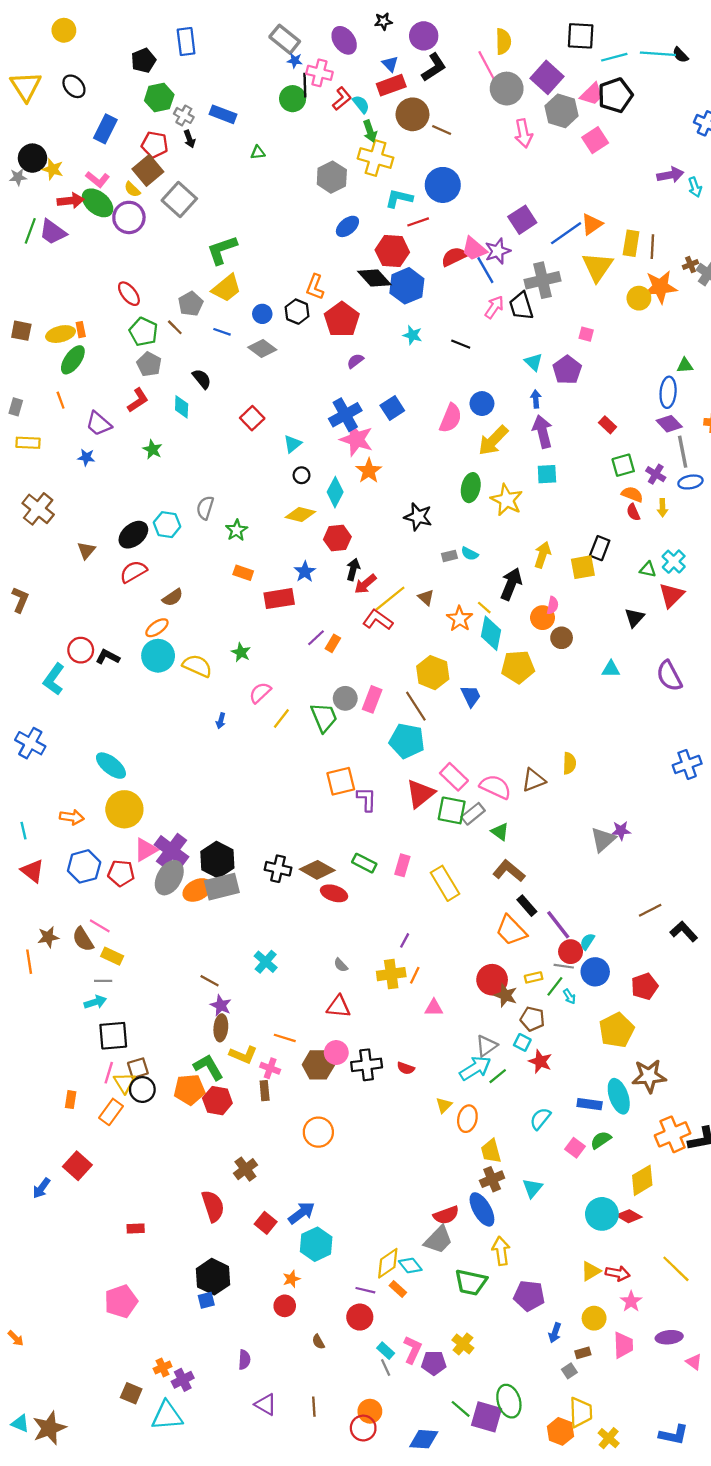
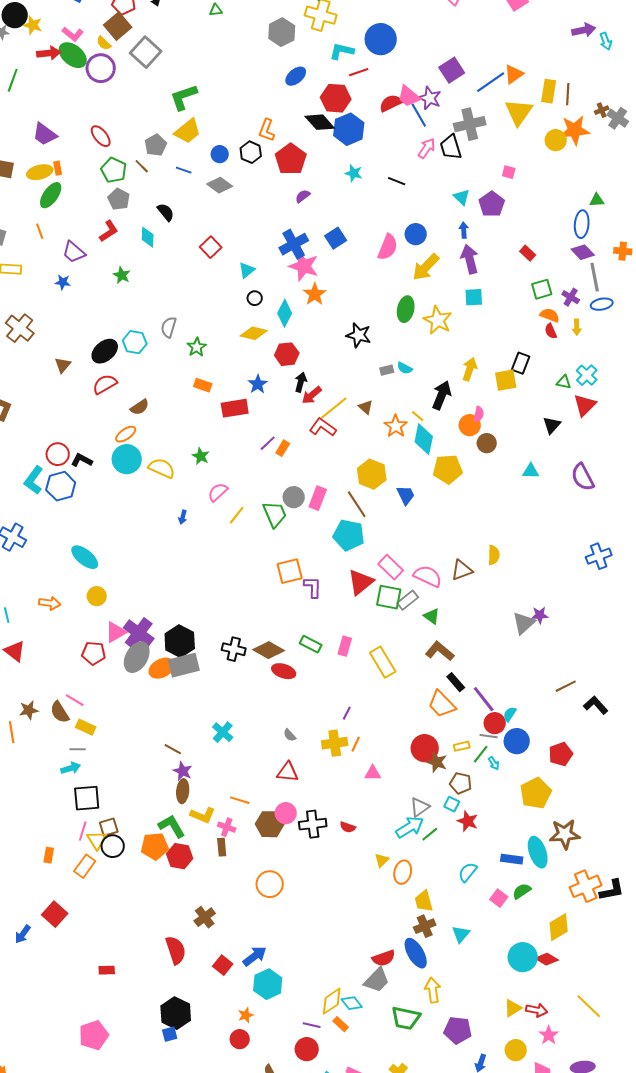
purple trapezoid: (53, 232) -> (45, 134), moved
purple star: (498, 251) -> (430, 98), turned -30
yellow circle: (124, 809) -> (97, 596), size x0.6
blue hexagon: (84, 866) -> (61, 486), moved

